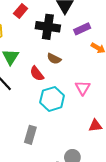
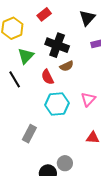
black cross: (48, 27) -> (57, 45), moved
brown semicircle: (54, 59) -> (67, 66), turned -64

